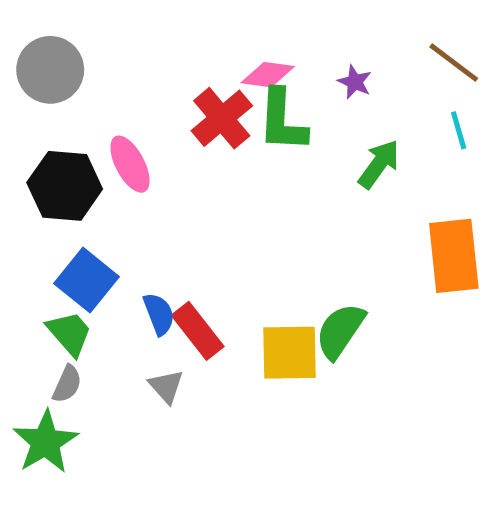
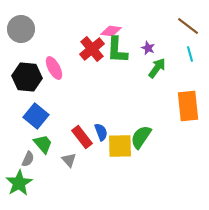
purple star: (355, 82) -> (148, 48), moved
blue semicircle: (159, 314) -> (101, 132), moved
green trapezoid: (70, 333) -> (43, 144), moved

